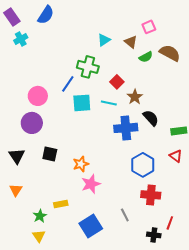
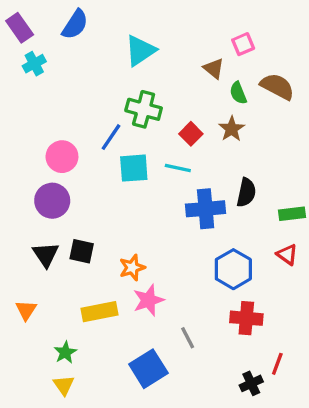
cyan triangle: (104, 40) -> (140, 51), moved, size x1.5
green semicircle: (146, 57) -> (238, 93), turned 96
brown star: (135, 97) -> (232, 129), moved
black semicircle: (151, 118) -> (246, 193), turned 54
black triangle: (17, 156) -> (46, 255), moved
yellow rectangle: (61, 204) -> (100, 312), moved, size x1.5
gray line: (125, 215) -> (188, 338), moved
black cross: (154, 235) -> (251, 383), turned -32

